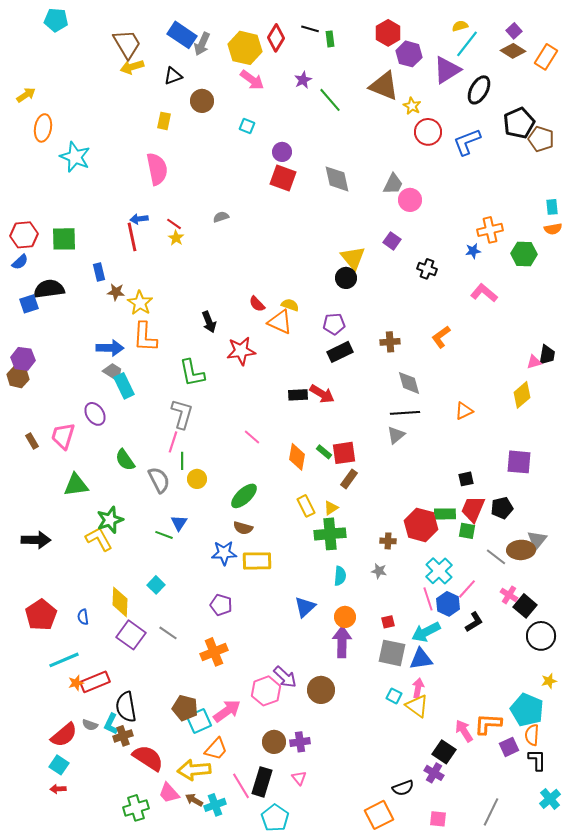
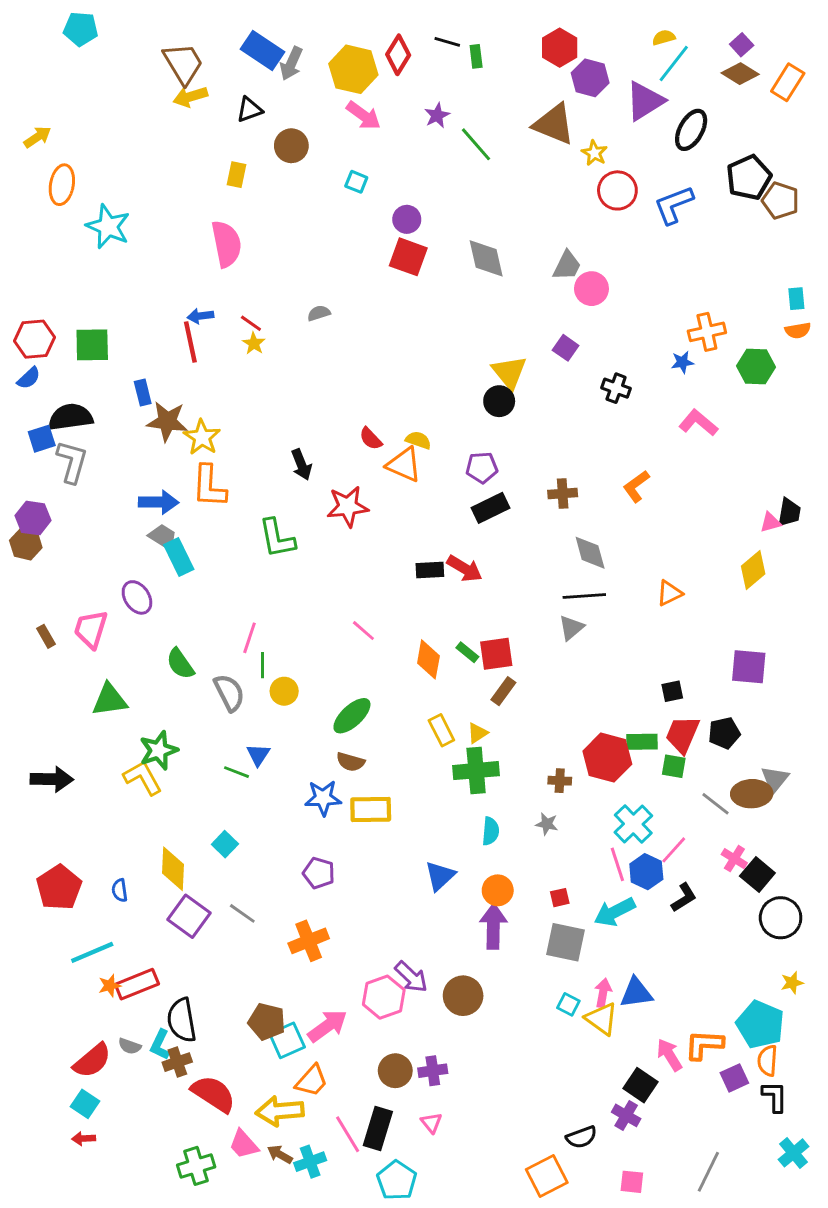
brown star: (116, 292) -> (167, 421), size x1.6
gray L-shape: (182, 414) -> (72, 462), moved
blue triangle: (421, 659) -> (636, 993), moved

